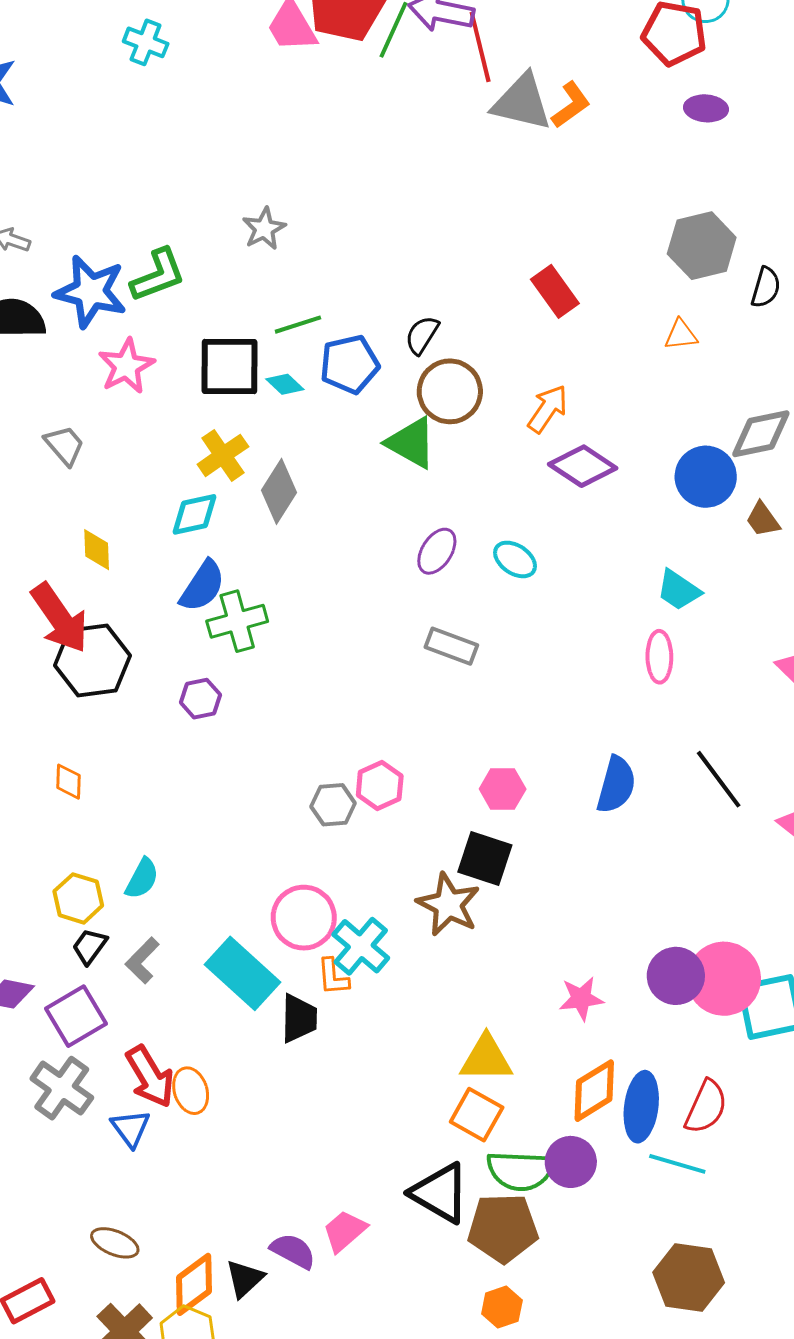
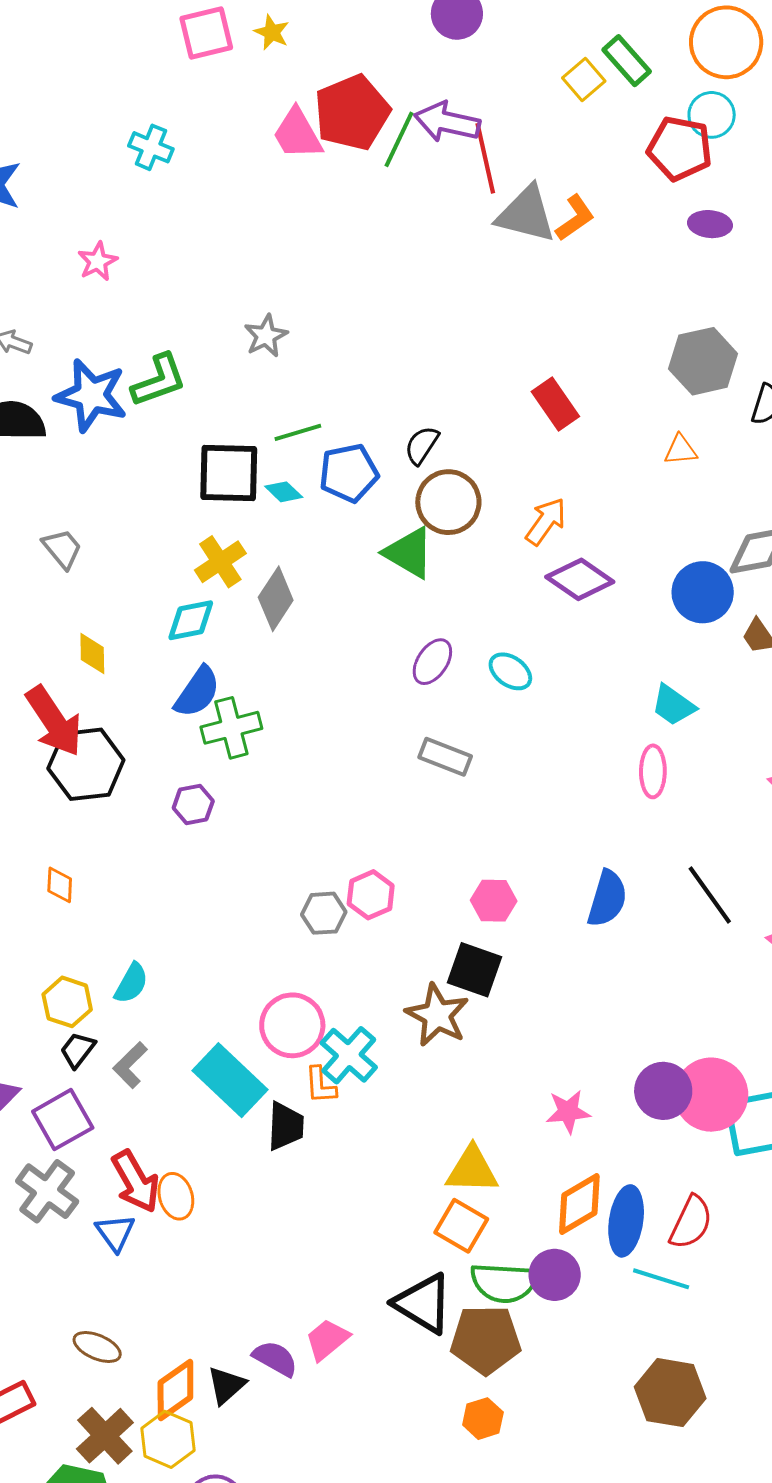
pink star: (126, 366) -> (98, 261), moved, size x0.7

